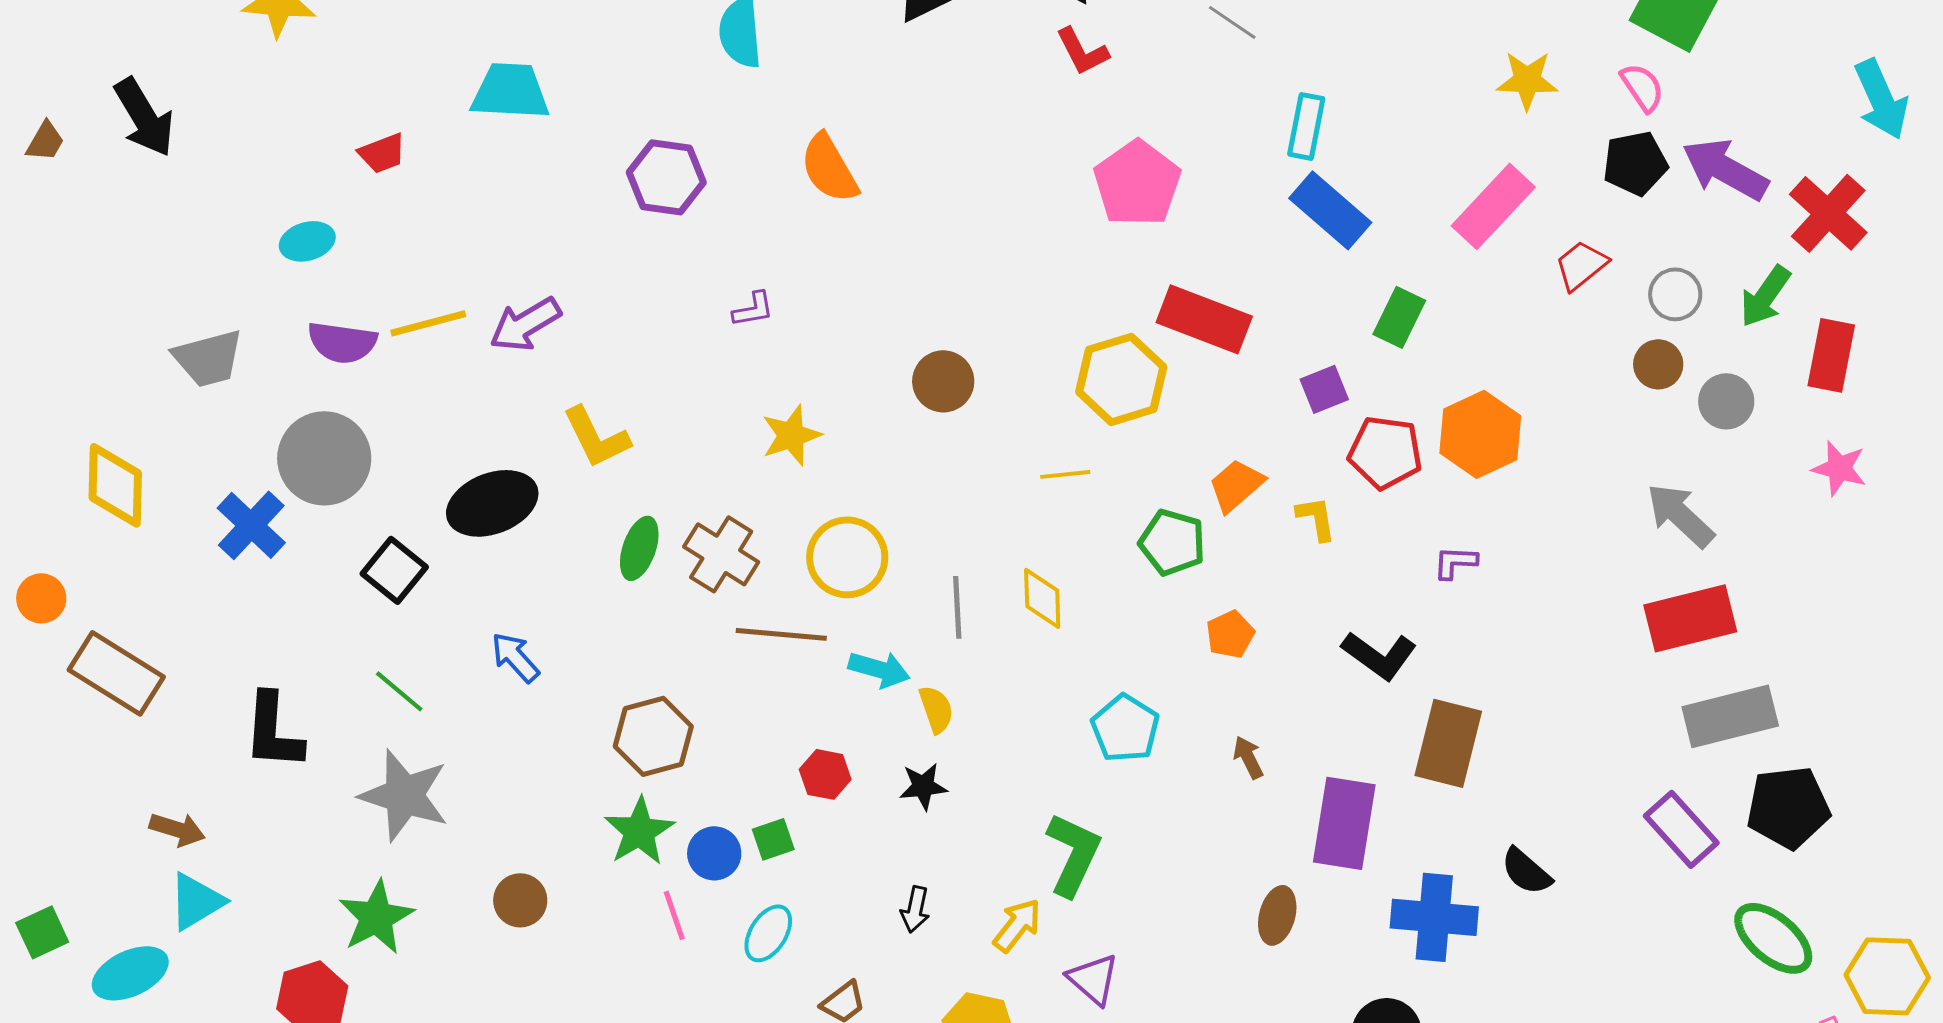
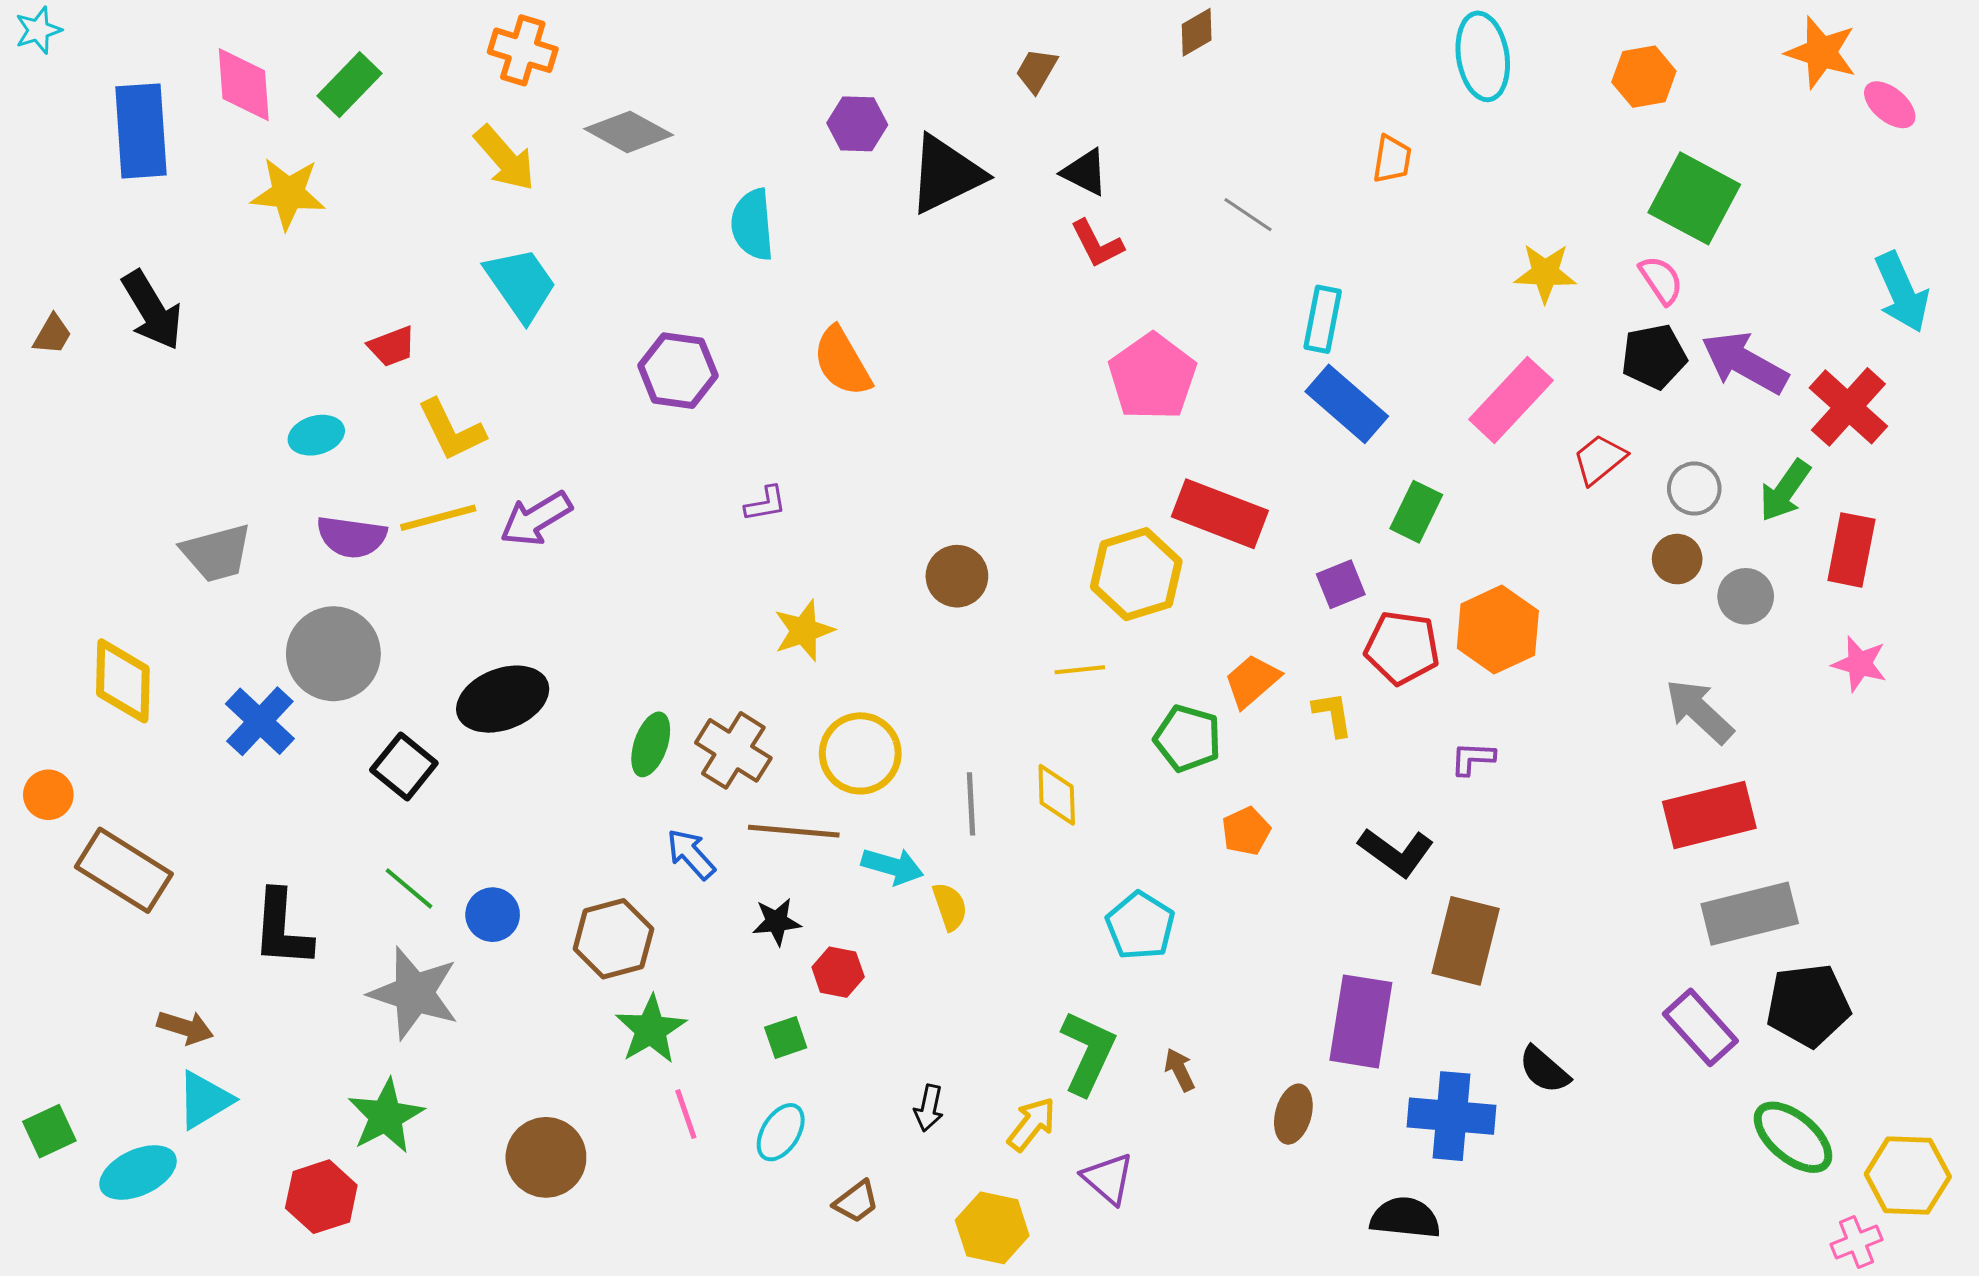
cyan trapezoid: (510, 91) -> (521, 284), turned 52
yellow L-shape: (596, 437) -> (451, 430), moved
blue arrow: (515, 657) -> (691, 854), moved
brown hexagon: (653, 736) -> (613, 939), moved
brown arrow: (1248, 757) -> (1180, 1070), moved
black star: (923, 786) -> (777, 922), moved
blue circle: (714, 853) -> (493, 915), moved
brown circle: (520, 900) -> (546, 1157), moved, size x1.5

